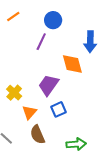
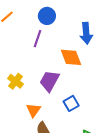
yellow cross: (14, 93) -> (15, 81), moved
blue square: (59, 109) -> (71, 103), moved

